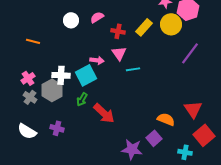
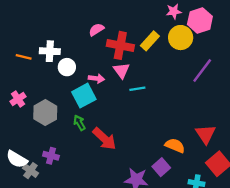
white circle: (71, 20) -> (67, 67), moved
red cross: (118, 31) -> (120, 45), size x1.6
white cross: (61, 75) -> (50, 51), moved
gray cross: (30, 97) -> (30, 171), moved
green arrow: (82, 99) -> (79, 123), turned 120

